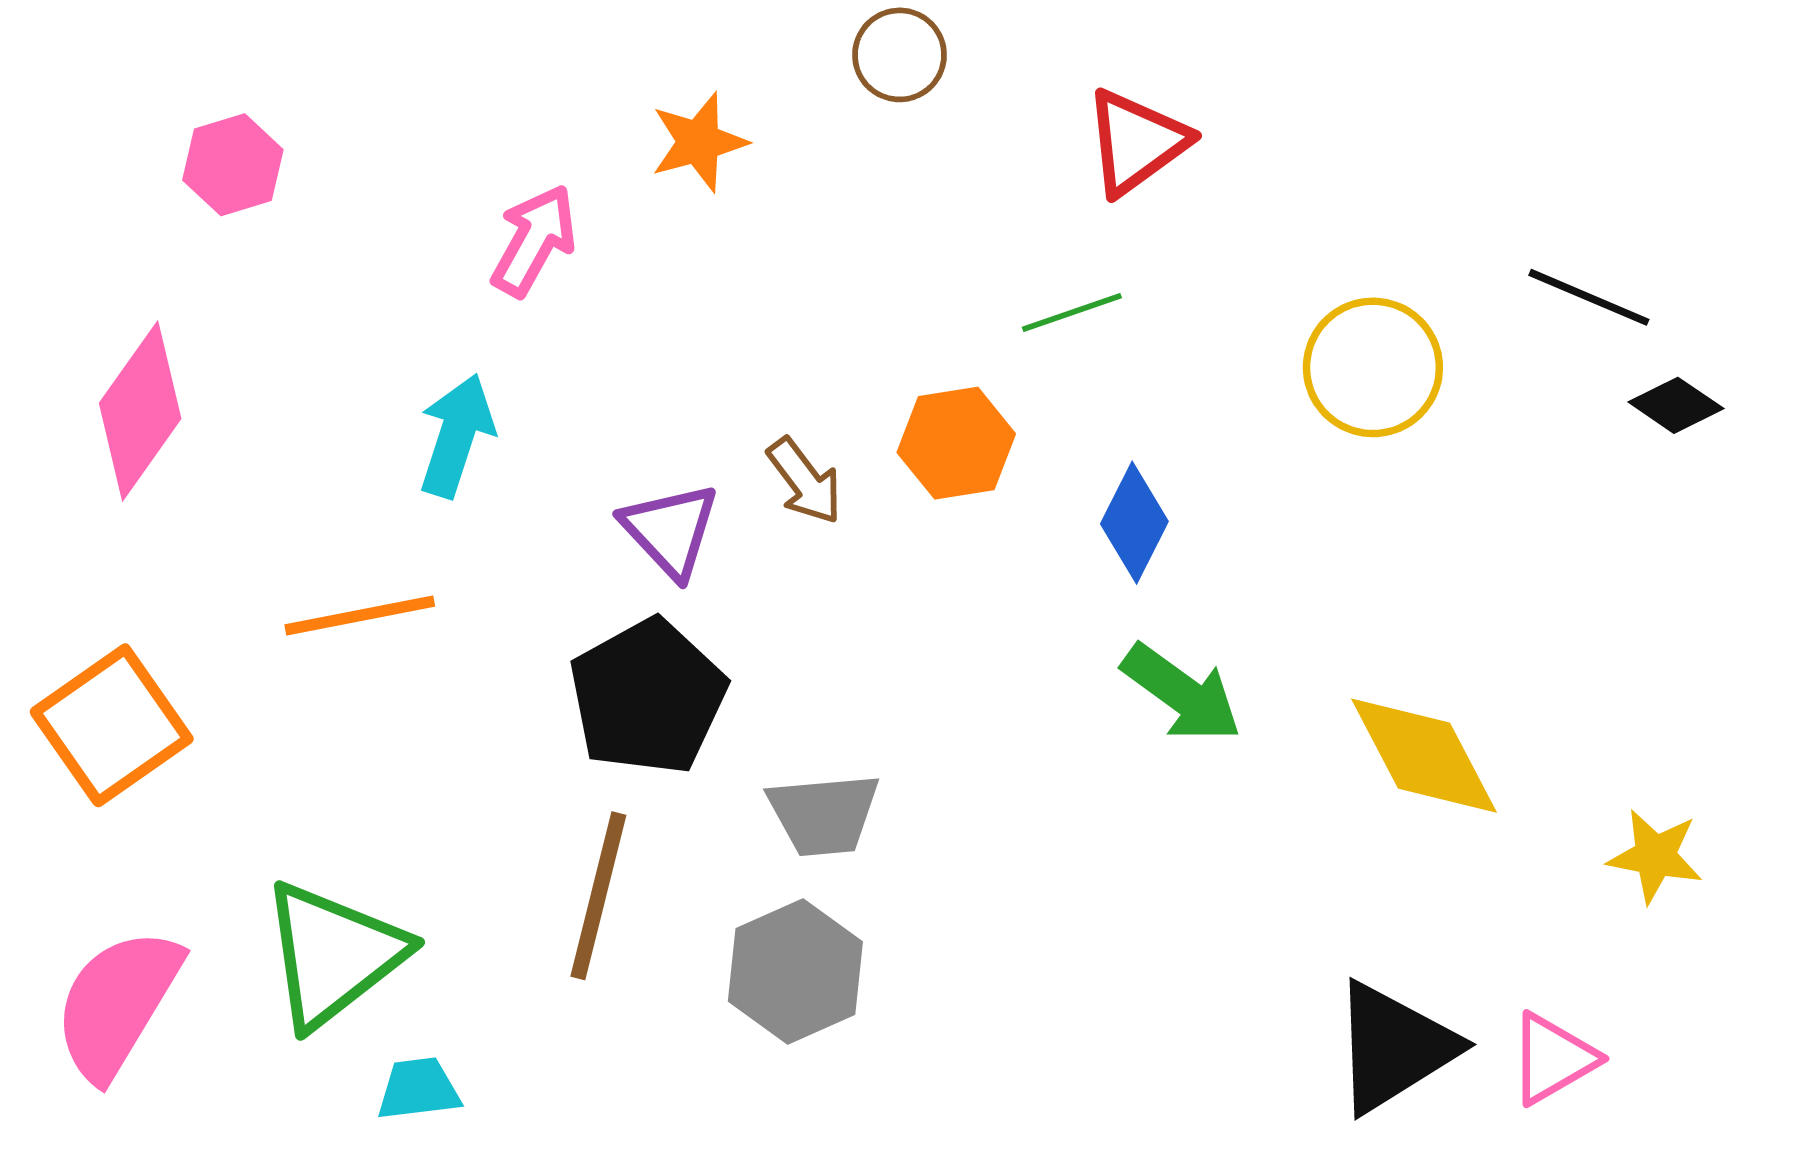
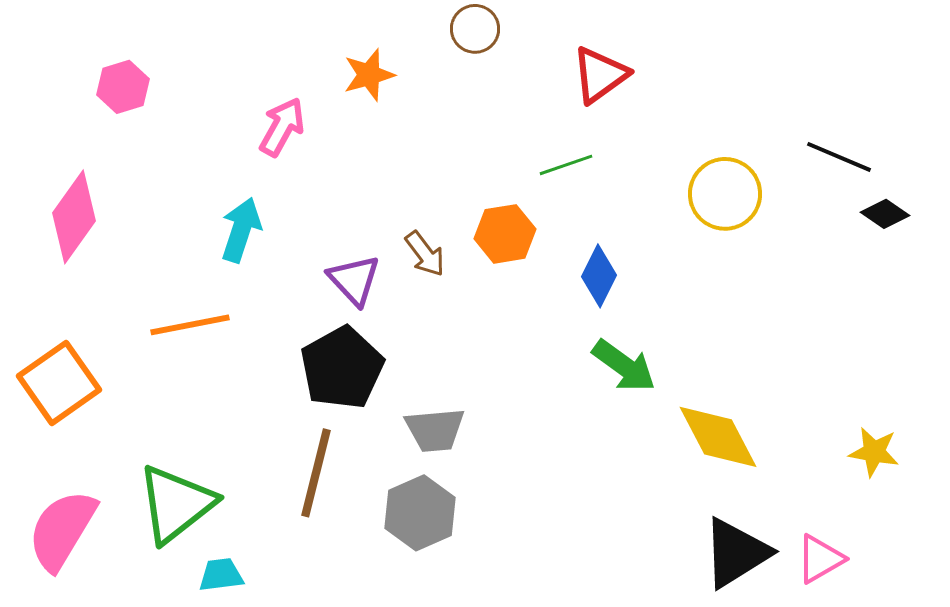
yellow diamond: (1424, 756) -> (718, 437), moved

